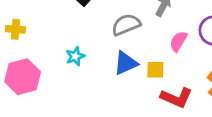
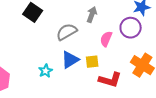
cyan star: (75, 56) -> (46, 71), moved

